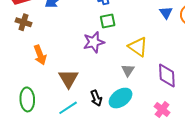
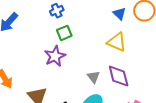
yellow triangle: (138, 47) -> (117, 42), moved
purple diamond: (167, 75) -> (119, 76), moved

